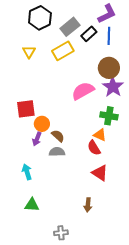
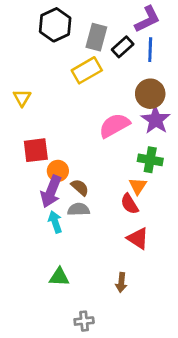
gray rectangle: (70, 27) -> (96, 37), turned -36
yellow triangle: (29, 52) -> (22, 98), moved
orange triangle: (100, 135) -> (138, 186), turned 40
purple arrow: (37, 139) -> (51, 192), size x1.6
cyan arrow: (27, 172) -> (55, 222), moved
green triangle: (32, 205) -> (59, 277), moved

